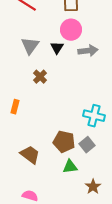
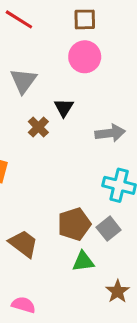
black triangle: (57, 48) -> (64, 108), moved
gray arrow: (88, 51) -> (110, 133), moved
brown pentagon: (64, 142) -> (74, 224), turned -30

